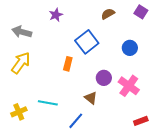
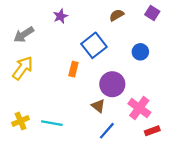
gray arrow: (22, 32) -> (24, 35), turned -48
purple circle: (104, 78) -> (112, 84), size x1.5
pink cross: (129, 86) -> (139, 108), moved
cyan line: (48, 103) -> (52, 123), moved
blue line: (76, 121) -> (107, 131), moved

